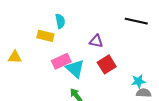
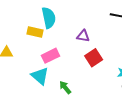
cyan semicircle: (60, 21) -> (49, 18), size x1.5
cyan triangle: (75, 69) -> (40, 76), moved

